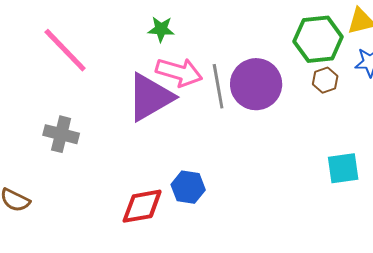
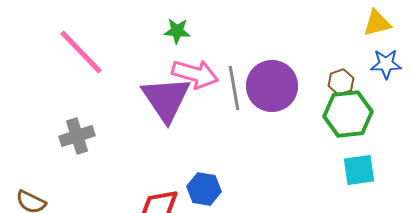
green hexagon: (318, 39) -> (348, 114), moved
purple triangle: (150, 97) -> (166, 99), turned -34
gray cross: (61, 134) -> (77, 136), turned -32

